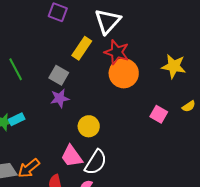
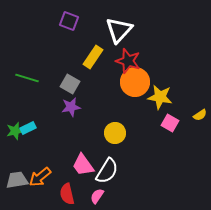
yellow star: (174, 66) -> (160, 97), moved
green line: (16, 69) -> (27, 78), turned -45
yellow circle: (89, 126) -> (115, 133), moved

